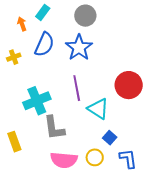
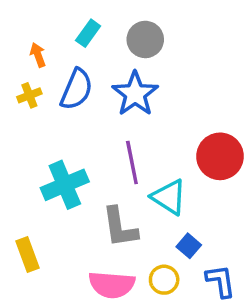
cyan rectangle: (43, 12) -> (88, 33), moved
yellow cross: (14, 57) -> (29, 95), moved
gray L-shape: (54, 128) -> (120, 227), moved

